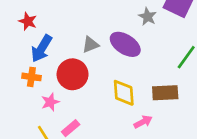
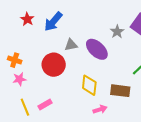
blue arrow: (42, 49) -> (53, 22), moved
orange cross: (31, 77) -> (15, 60), moved
pink star: (50, 102) -> (19, 79), moved

